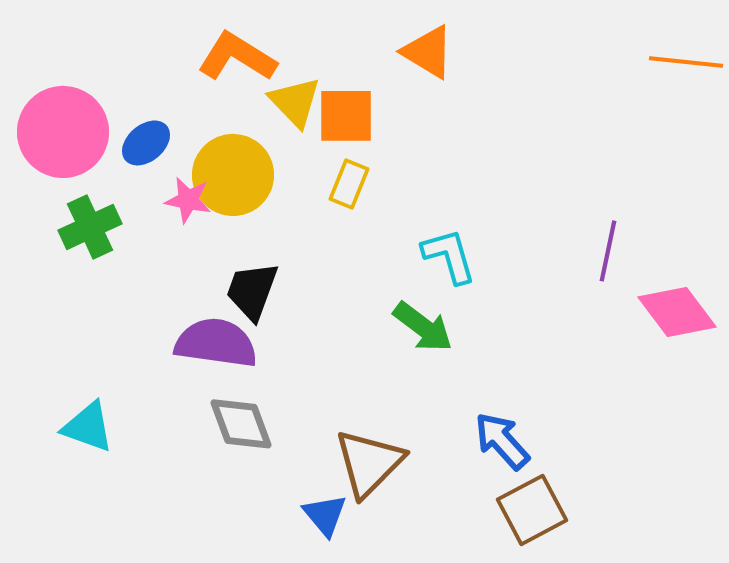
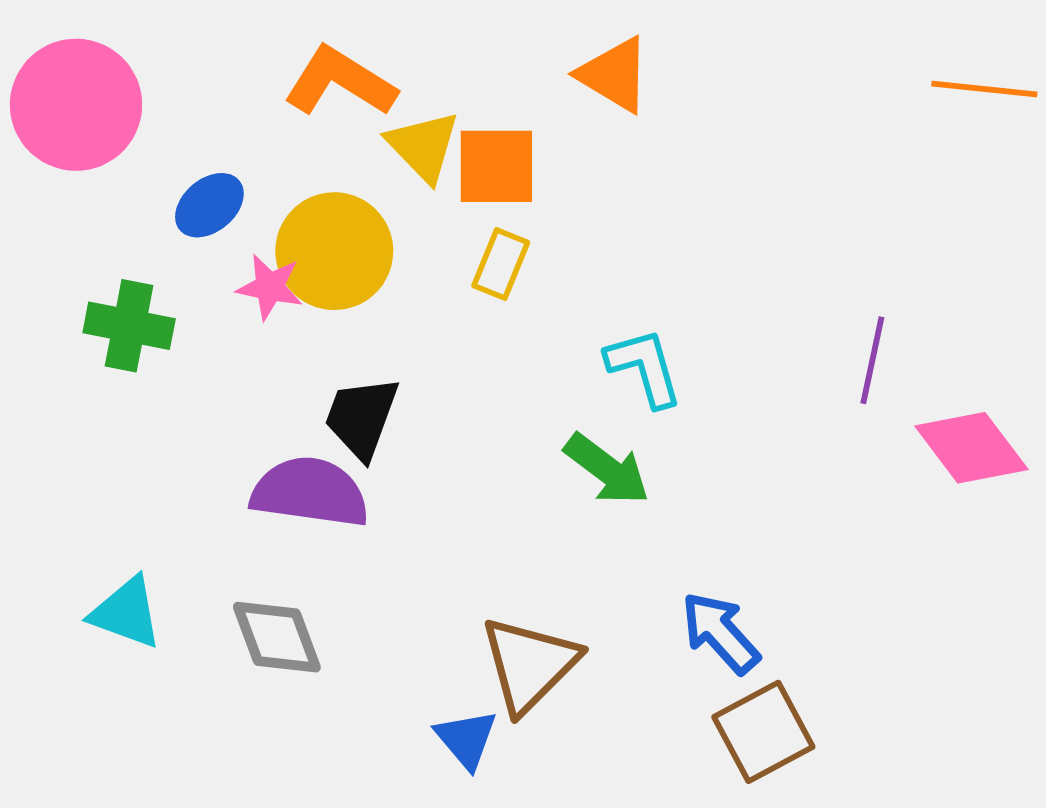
pink circle: (63, 132) -> (76, 105), moved
green cross: (90, 227) -> (129, 326), turned 36
gray diamond: (241, 424) -> (277, 637), moved

